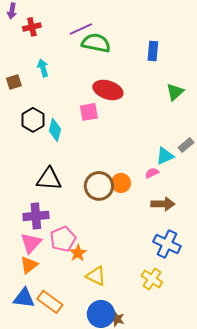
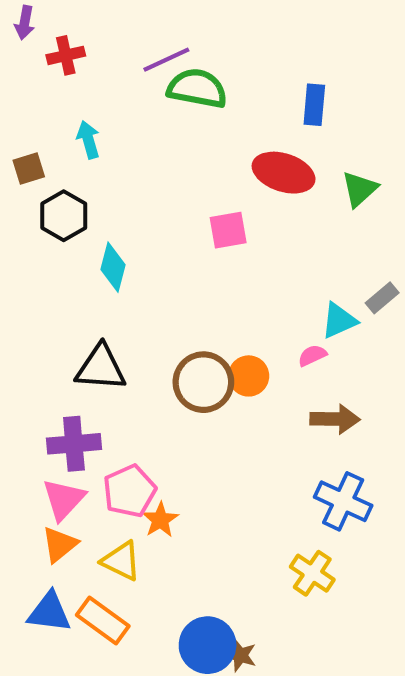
red ellipse: (108, 90) -> (284, 173), moved
pink square: (89, 112) -> (228, 230), moved
black hexagon: (33, 120) -> (64, 216), moved
yellow triangle: (96, 276) -> (121, 561), moved

